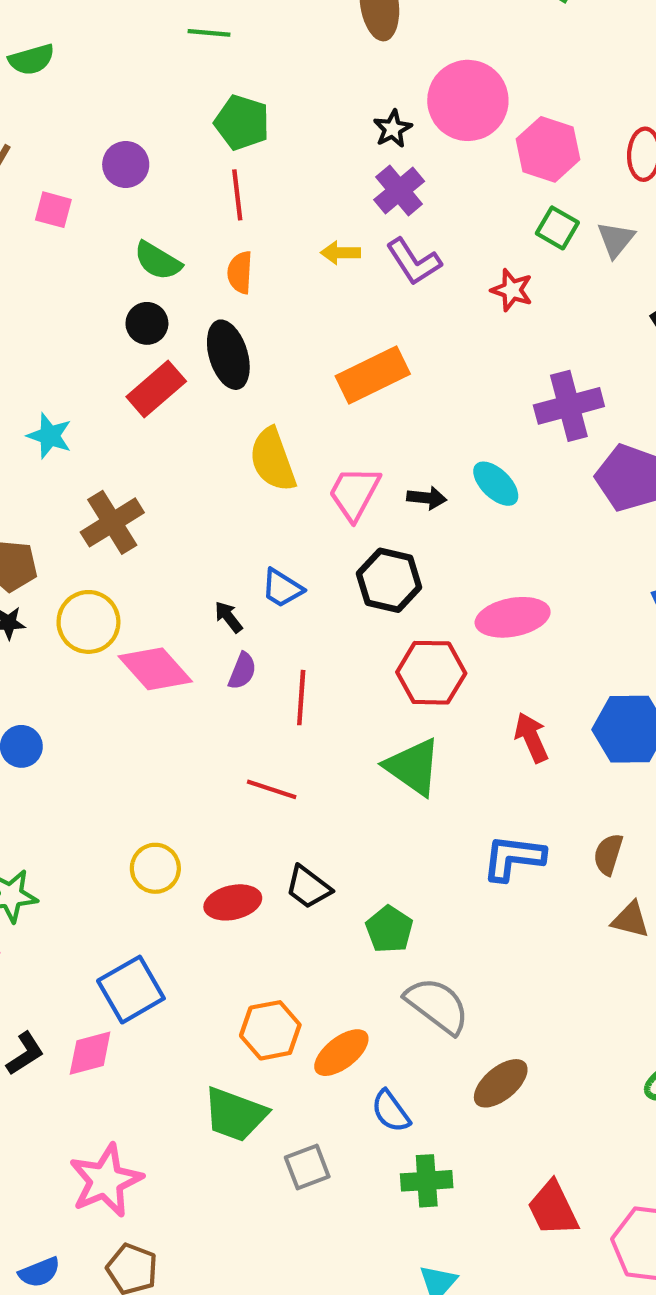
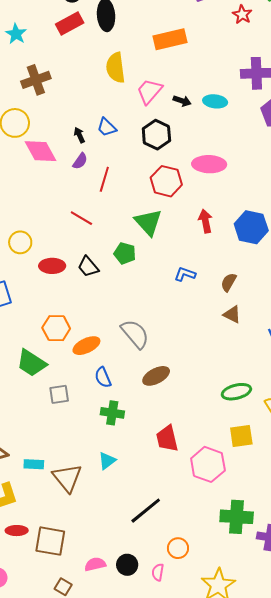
cyan ellipse: (496, 484) -> (215, 101), turned -50
blue L-shape: (513, 858) -> (185, 274), size x0.7
green pentagon: (389, 929) -> (125, 253), moved, turned -30

